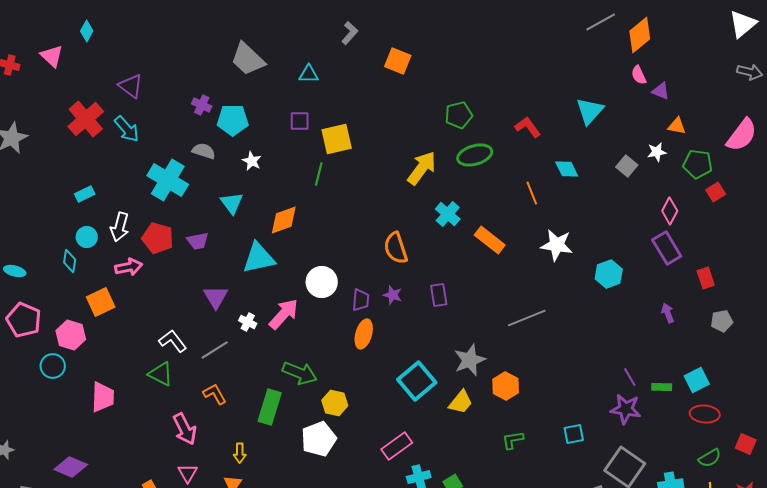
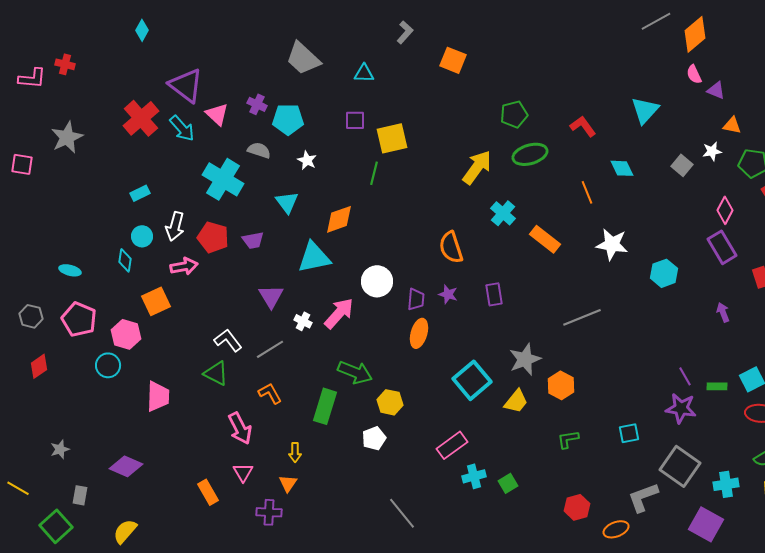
pink triangle: (52, 56) -> (217, 114), moved
purple triangle: (131, 86) -> (186, 85), size x1.4
white pentagon: (319, 439) -> (374, 438), size x0.7

